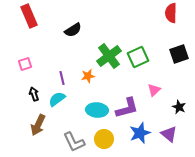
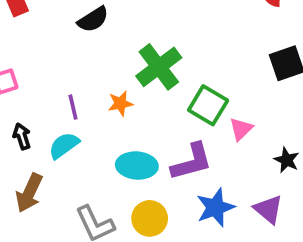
green square: (138, 57) -> (208, 105), moved, turned -35

